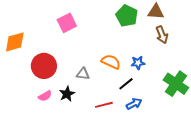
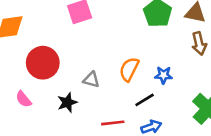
orange semicircle: (111, 62) -> (129, 69), turned -96
pink semicircle: (45, 96) -> (24, 99), moved, turned 72

